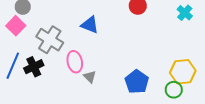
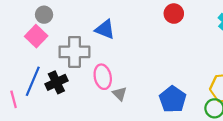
blue triangle: (90, 25) -> (105, 29), moved
gray cross: (50, 40) -> (74, 52), turned -32

